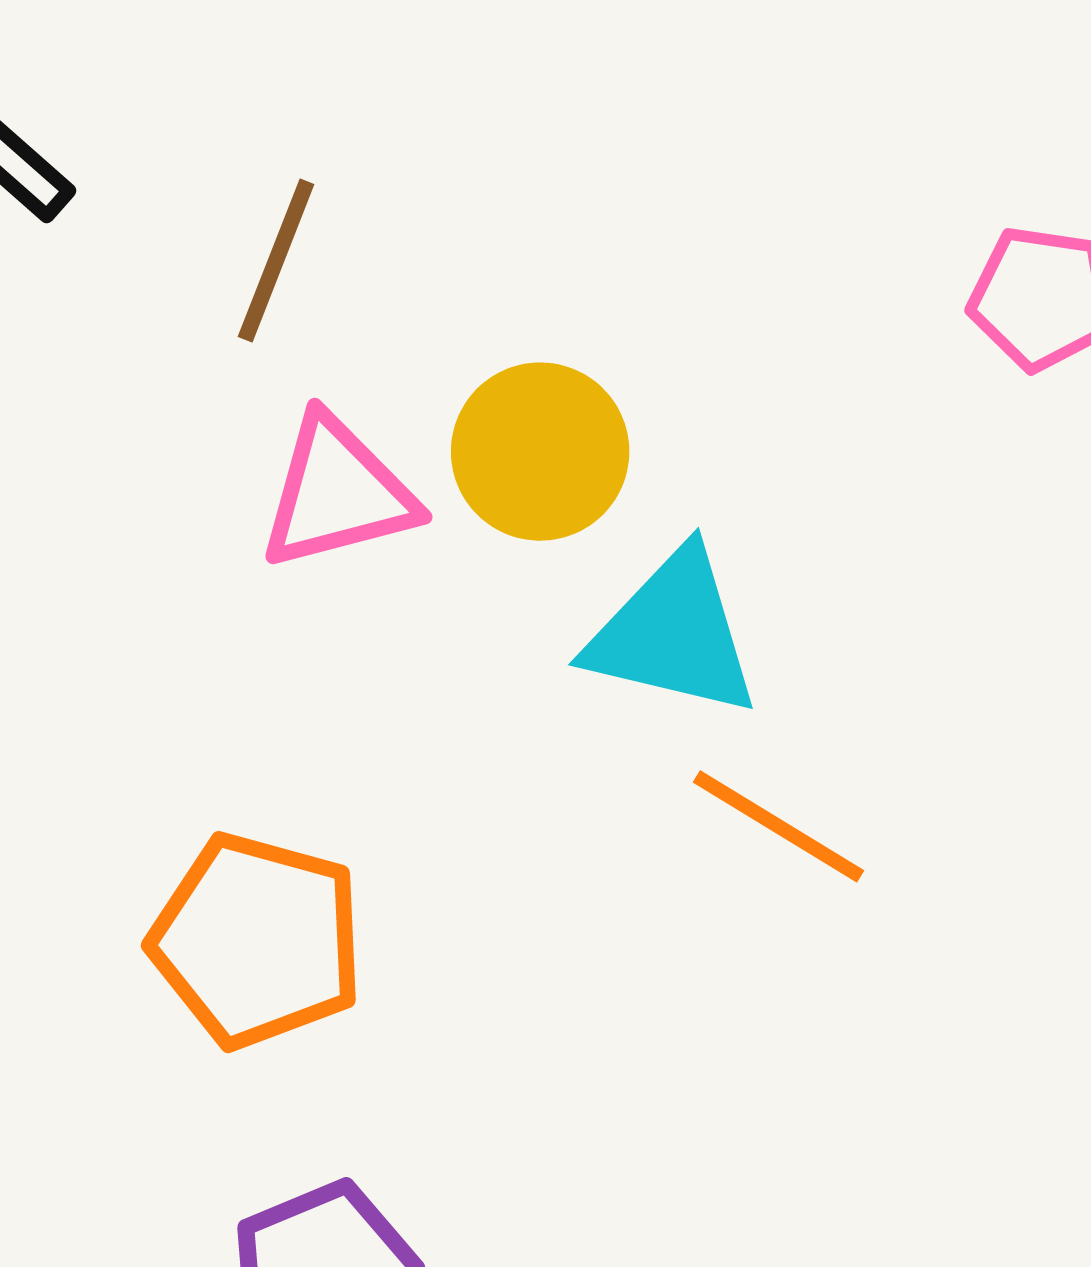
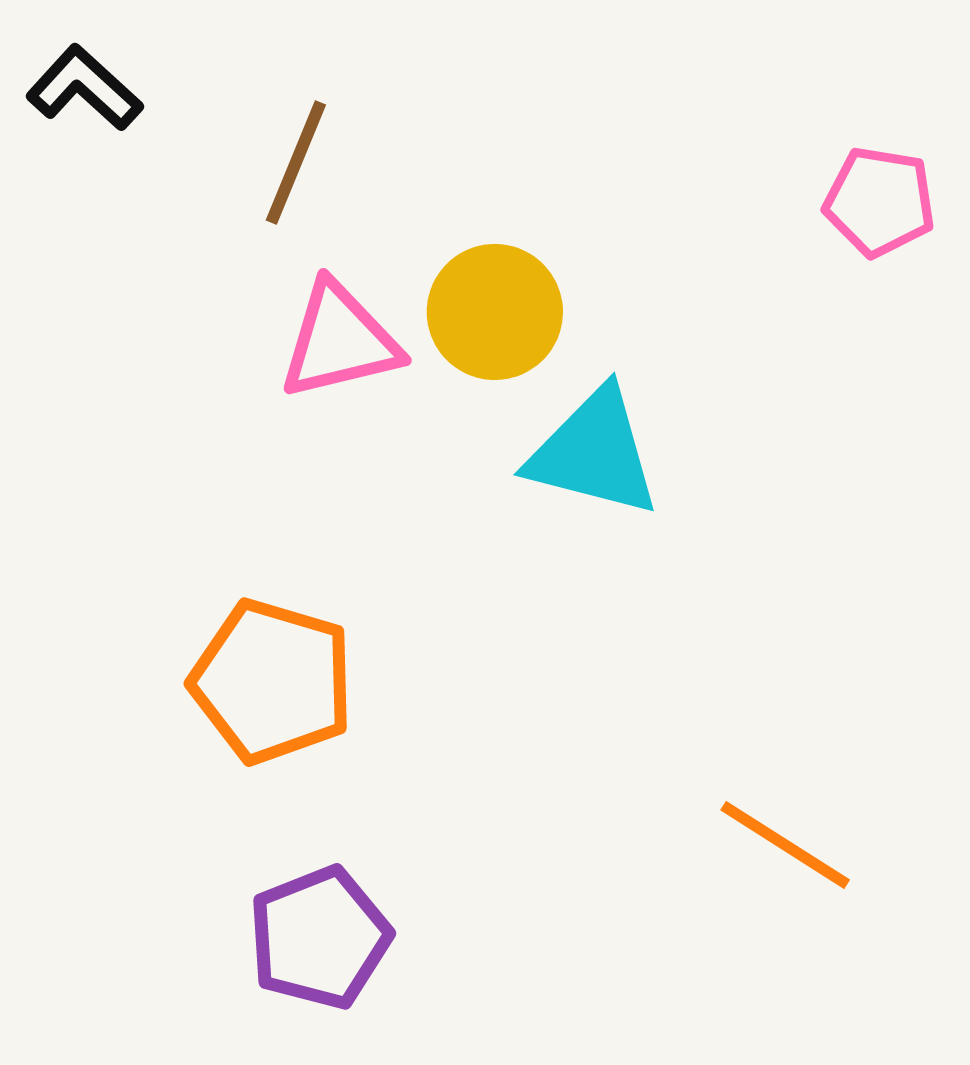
orange line: (779, 826) -> (785, 845), moved

